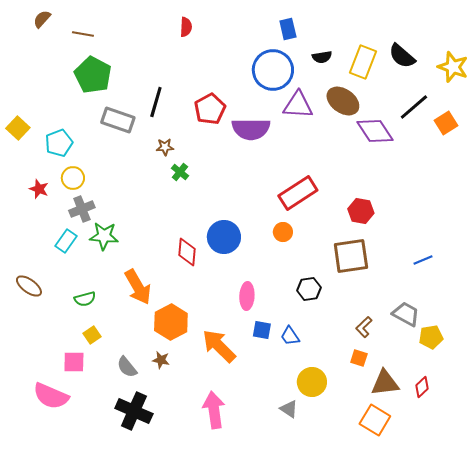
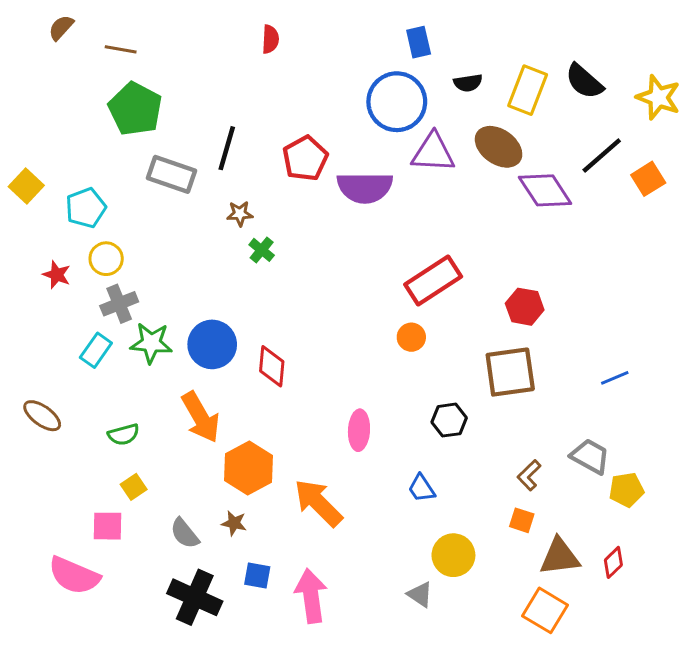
blue circle: (224, 237) -> (212, 344), moved
blue square: (262, 330) -> (257, 576), moved

